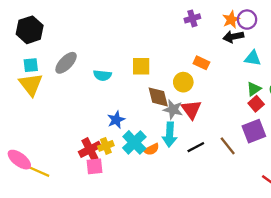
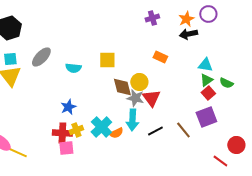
purple circle: (247, 20) -> (208, 14), moved
cyan triangle: (253, 58) -> (205, 65), moved
yellow circle: (183, 82) -> (139, 82), moved
blue star: (116, 120) -> (68, 107), moved
red cross: (90, 149) -> (62, 133), turned 30

